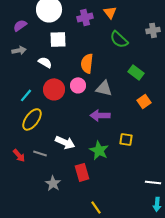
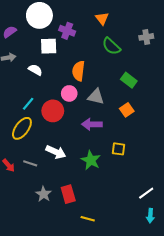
purple cross: (85, 17) -> (67, 31), moved, turned 35
red circle: (54, 89) -> (53, 111), moved
cyan line: (26, 95) -> (28, 104), moved
orange square: (144, 101) -> (127, 110), moved
red rectangle: (82, 172) -> (68, 194), moved
white line: (153, 182) -> (146, 193), turned -42
yellow line: (96, 207) -> (88, 219), turned -40

